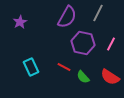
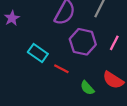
cyan rectangle: (31, 67) -> (38, 53), moved, turned -30
green semicircle: (83, 77) -> (87, 88), moved

